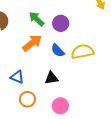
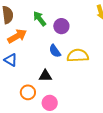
orange arrow: (32, 43) -> (17, 36), moved
blue triangle: (17, 77) -> (11, 60), moved
orange circle: (27, 99) -> (28, 92), moved

